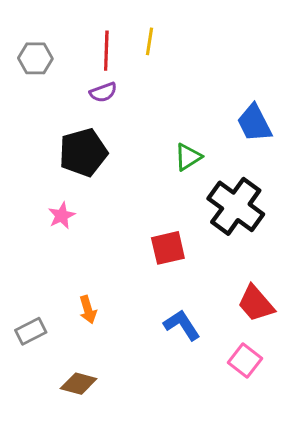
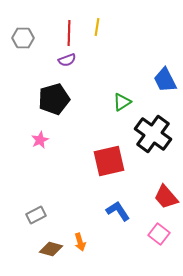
red square: (168, 248) -> (109, 161), size x1.4
orange arrow: (88, 310) -> (80, 242), moved
gray rectangle: (31, 331) -> (36, 215), moved

